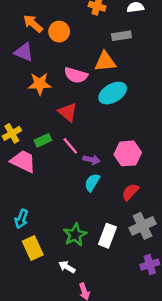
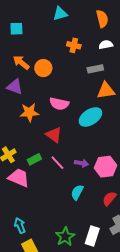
orange triangle: (105, 62) -> (106, 91), moved
purple arrow: (92, 160) -> (81, 163), moved
cyan arrow: (21, 219) -> (20, 226), turned 140

